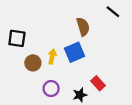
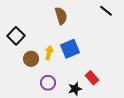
brown semicircle: (83, 27) -> (61, 16), moved
black square: (17, 38) -> (16, 36), turned 36

